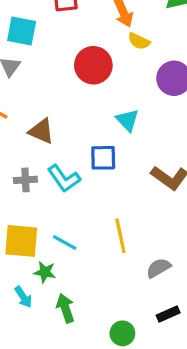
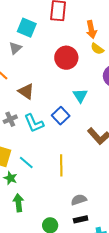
blue square: (103, 158) -> (61, 116), turned 36
gray cross: (25, 180) -> (10, 119), turned -32
gray semicircle: (158, 268) -> (79, 200), moved

